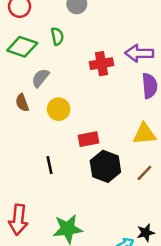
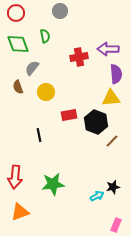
green diamond: (22, 47) -> (18, 44), turned 50
yellow triangle: (144, 134) -> (111, 98), moved
black hexagon: (105, 166) -> (96, 122), moved

